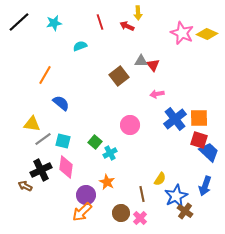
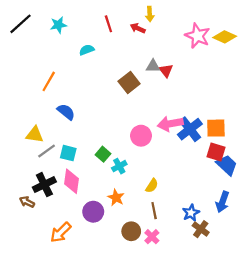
pink arrow: (157, 94) -> (170, 124), moved, size x1.6
yellow semicircle: (160, 179) -> (152, 186), moved
blue star: (176, 196) -> (191, 213), size x0.7
orange arrow: (82, 212) -> (61, 232), moved

